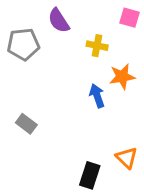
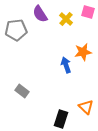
yellow cross: (97, 46) -> (66, 19), moved, turned 32
gray rectangle: (26, 124) -> (22, 91), moved

